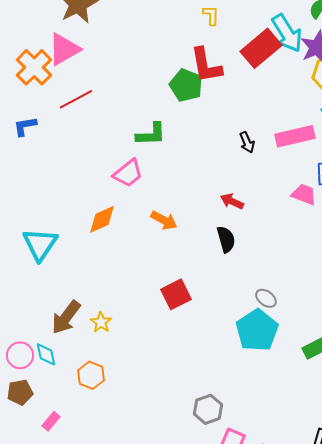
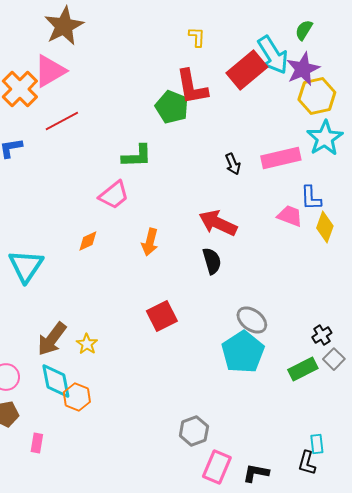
red arrow: (232, 201) -> (218, 223), size x1.6
orange diamond: (102, 219) -> (88, 241), size x0.7
orange arrow: (164, 220) -> (150, 242), turned 76
gray ellipse: (266, 298) -> (252, 320), size x1.4
cyan diamond: (46, 354) -> (56, 381), moved, size x1.5
pink rectangle: (51, 421) -> (37, 443), turned -30

